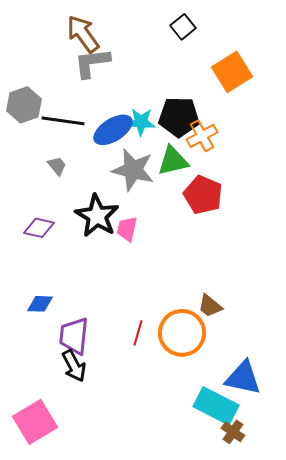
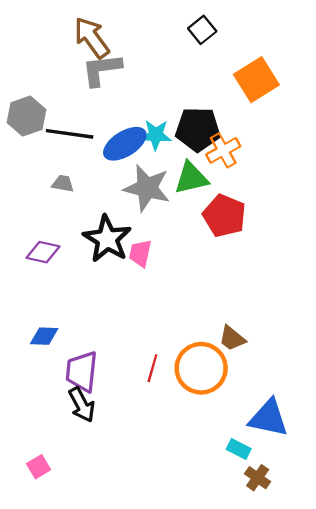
gray trapezoid: (57, 166) -> (63, 184), turned -40
cyan rectangle: (216, 406) -> (239, 449), size x0.5
pink square: (35, 422) -> (39, 467), size x0.5

